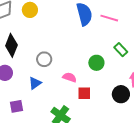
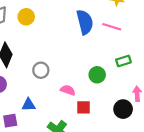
green rectangle: (121, 50) -> (123, 61), turned -64
blue triangle: (35, 83) -> (29, 105), moved, turned 32

